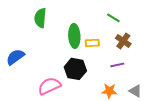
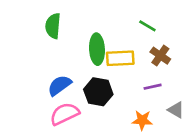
yellow rectangle: (92, 43) -> (120, 58), size x1.5
blue semicircle: (15, 57) -> (59, 85), moved
gray triangle: (135, 91) -> (176, 110), moved

